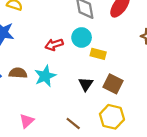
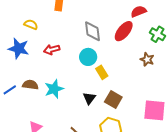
red arrow: (54, 45) -> (52, 50), moved
yellow rectangle: (98, 54) -> (102, 72), turned 40

